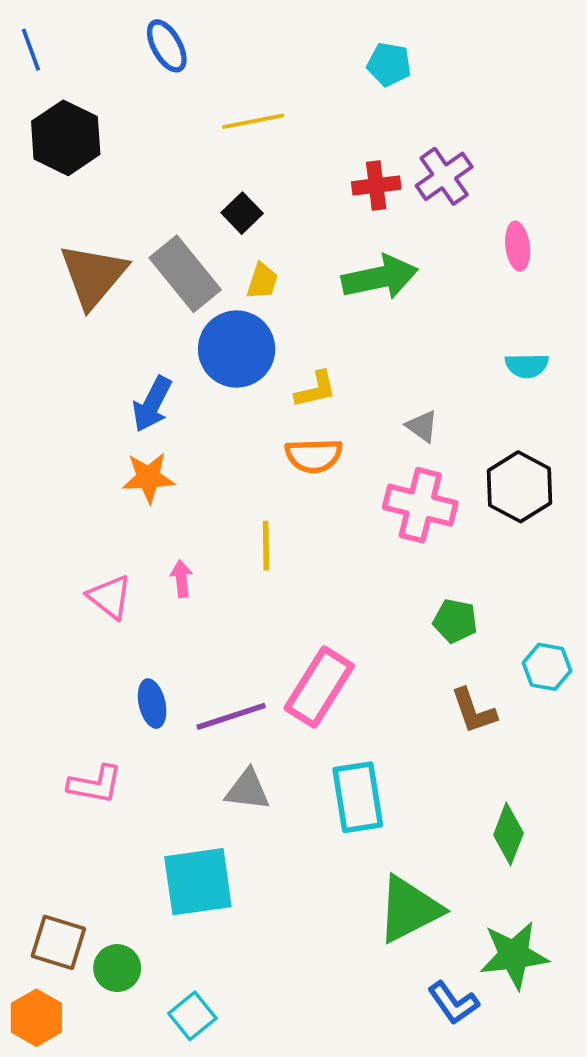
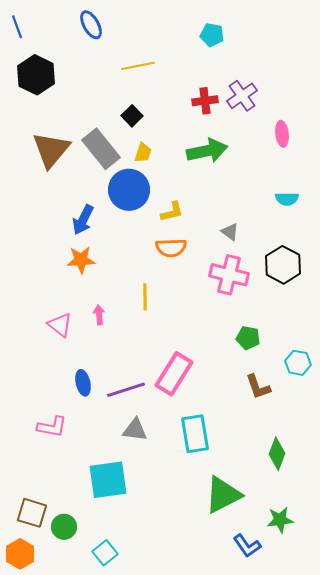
green star: (514, 955) -> (280, 520), size x0.7

